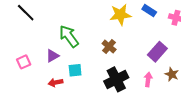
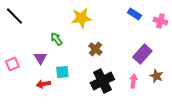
yellow star: (120, 15) -> (81, 18), moved
green arrow: (69, 36) -> (56, 39), size x0.6
purple triangle: (52, 56) -> (40, 58), turned -32

